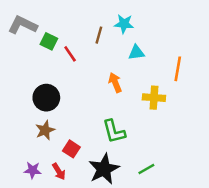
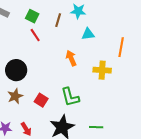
green square: (49, 41) -> (32, 16), moved
red square: (71, 149) -> (41, 100), moved
green line: (146, 169) -> (96, 127), turned 32

